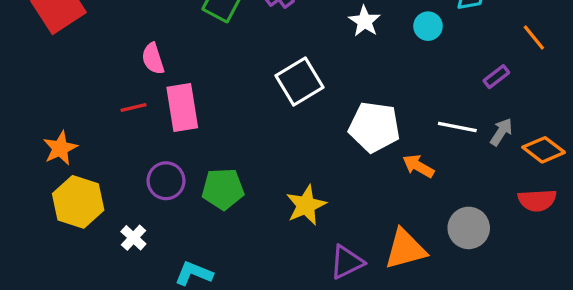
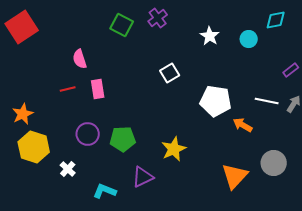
white square: (299, 81) -> (170, 73), size x0.7
pink rectangle: (182, 108) -> (98, 89), size x0.7
orange triangle: (405, 249) -> (235, 176), turned -32
purple triangle: (347, 262) -> (143, 177), moved

